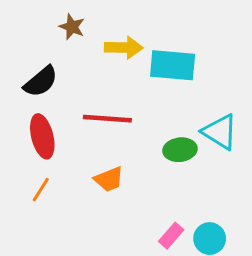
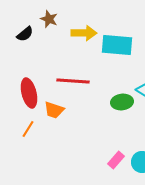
black semicircle: (41, 82) -> (25, 34), moved, size x0.7
orange trapezoid: (109, 179) -> (54, 110), moved, turned 40

